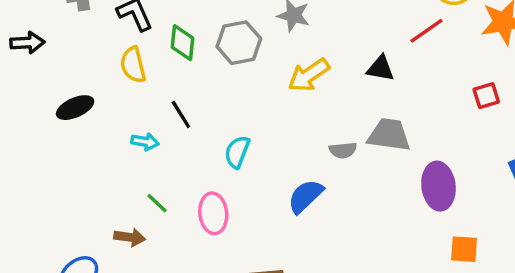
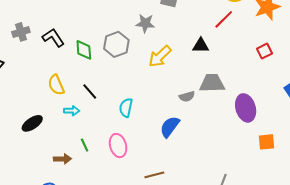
yellow semicircle: (133, 65) -> (56, 85), moved
black ellipse: (75, 108) -> (32, 123), moved
green line: (157, 203) -> (85, 145), turned 32
brown arrow: (130, 237) -> (62, 159), moved

